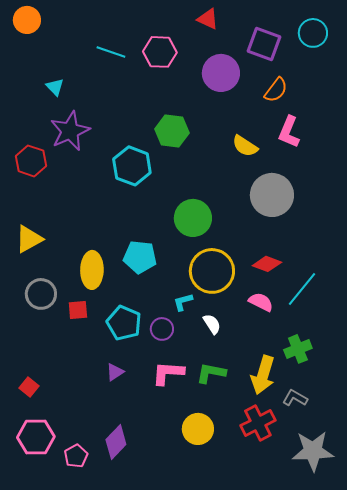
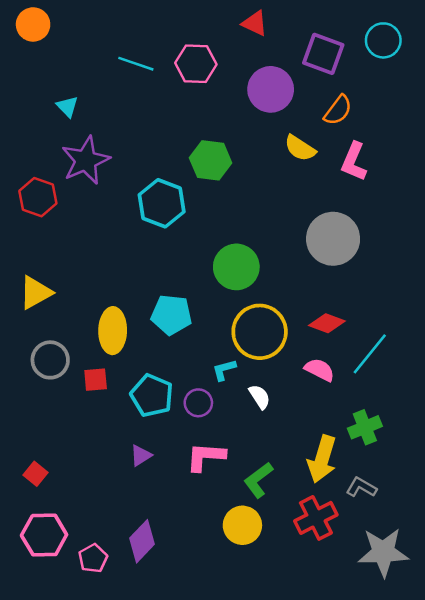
yellow semicircle: (245, 146) -> (300, 148), moved
green L-shape: (211, 373) -> (258, 480), moved, turned -48

